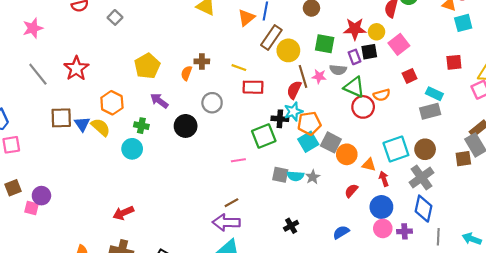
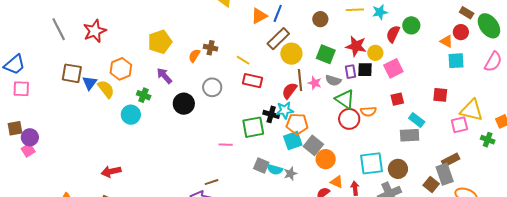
brown square: (463, 159) -> (431, 185), turned 35
orange triangle: (369, 165) -> (337, 182), moved
purple circle: (41, 196) -> (30, 137), moved
pink square: (31, 208) -> (28, 150), turned 32

